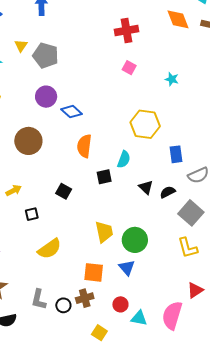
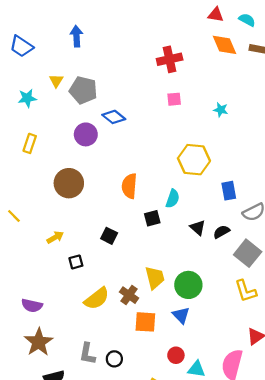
pink square: (129, 68) -> (174, 99), turned -32
blue diamond: (72, 112) -> (114, 117), moved
brown cross: (85, 298) -> (129, 295), moved, turned -36

